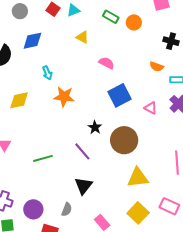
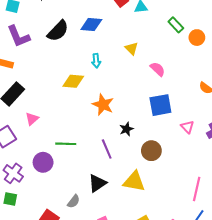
yellow triangle: (82, 37) -> (132, 48), moved
orange star: (64, 97) -> (103, 105), moved
yellow diamond: (19, 100) -> (73, 81), moved
brown circle: (124, 140) -> (151, 151), size x0.7
yellow triangle: (138, 178) -> (134, 181), moved
purple circle: (33, 209) -> (43, 162), moved

